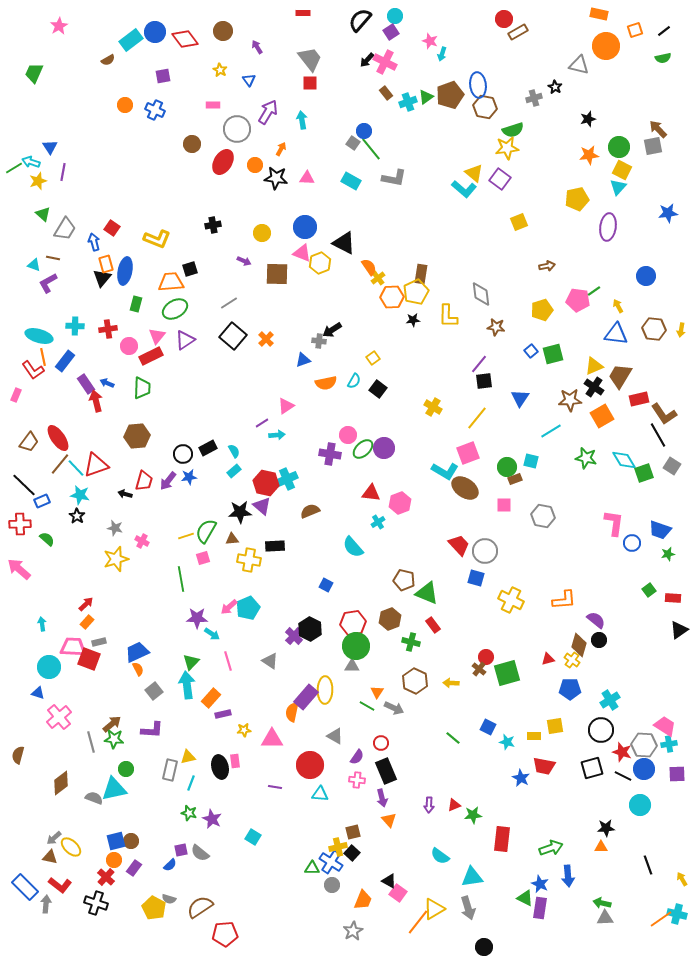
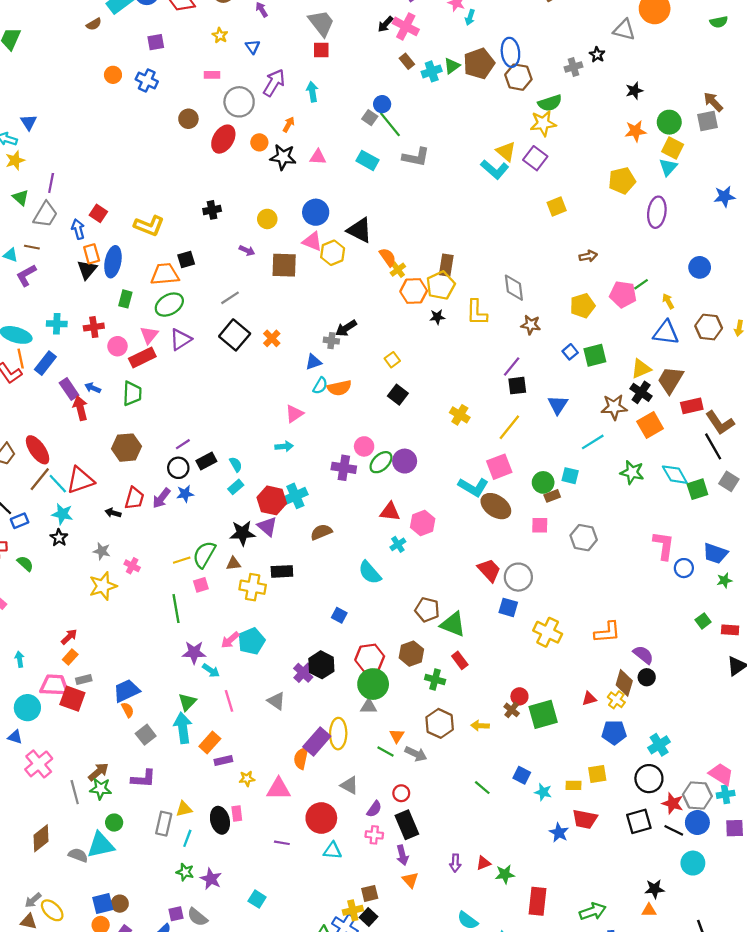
purple line: (63, 172) -> (51, 183), moved
cyan semicircle: (354, 381) -> (320, 386), moved
purple line: (262, 423) -> (183, 444), moved

